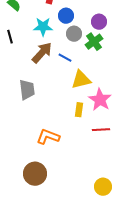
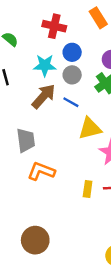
gray circle: (74, 34) -> (72, 75), moved
yellow rectangle: (79, 110) -> (88, 189), moved
orange L-shape: (48, 137) -> (41, 171), moved

